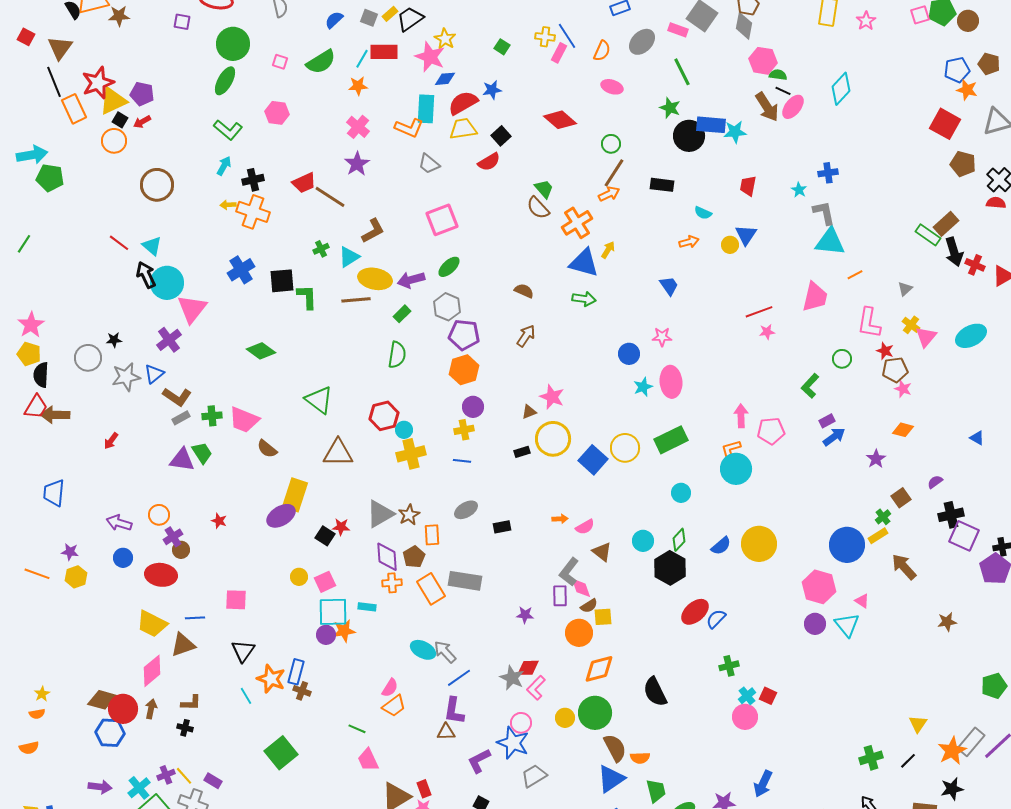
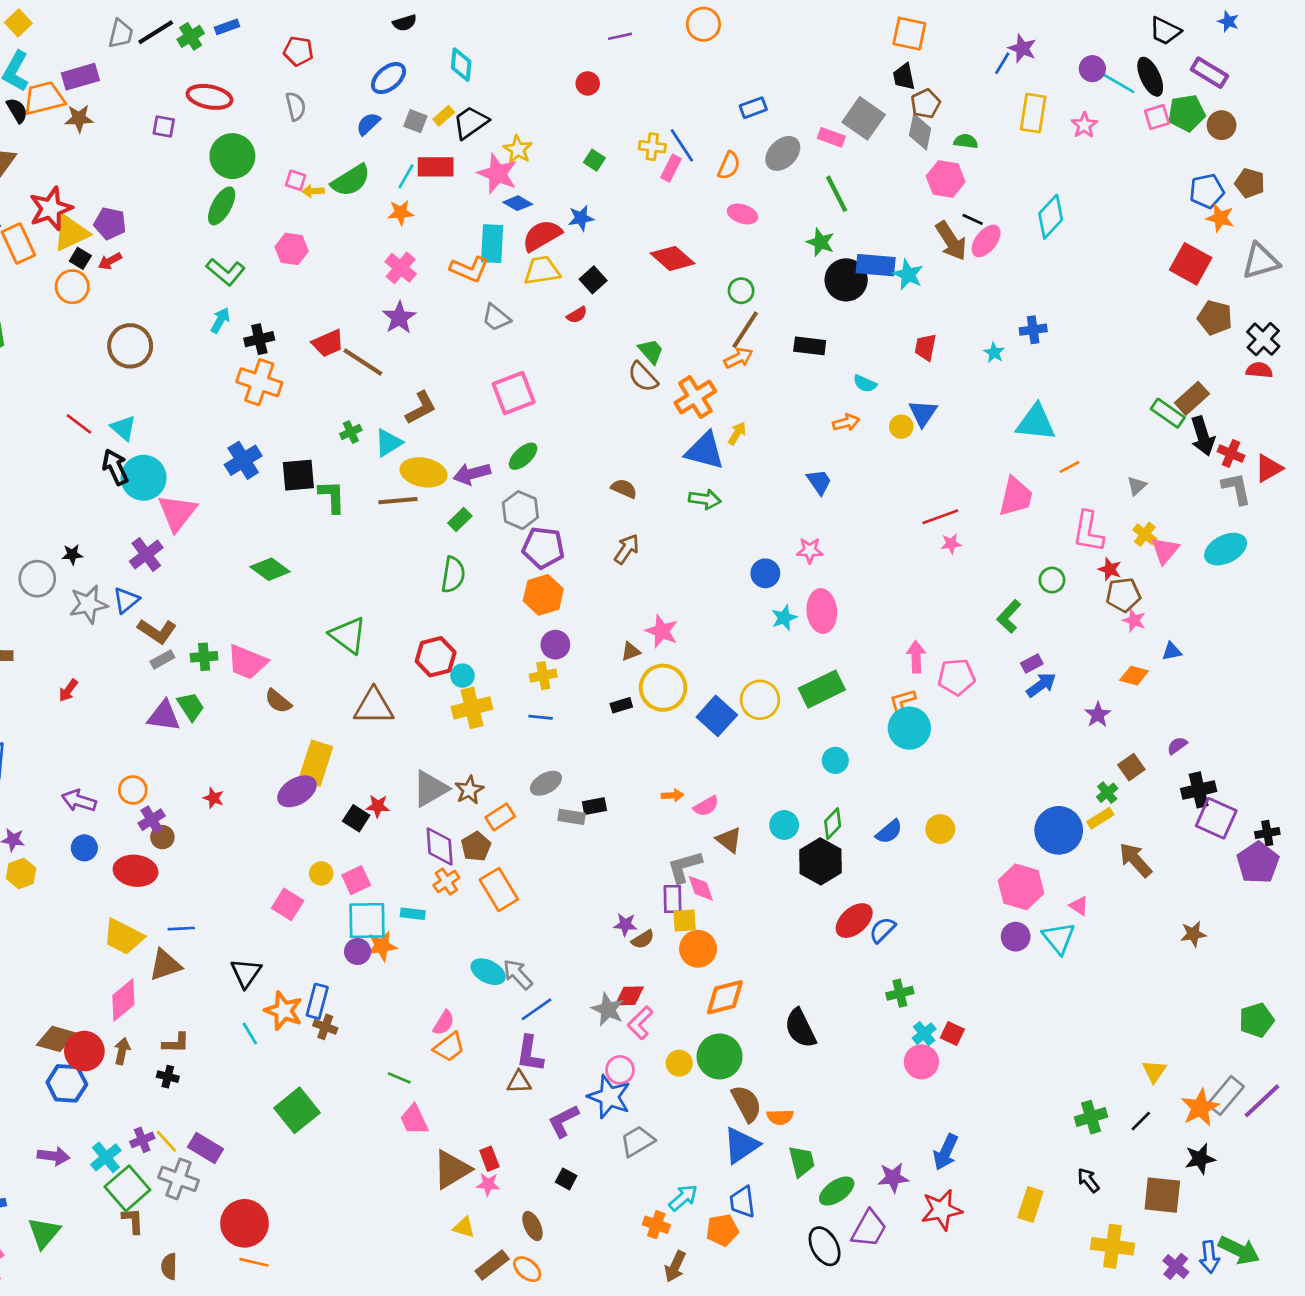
green semicircle: (778, 75) -> (966, 141), moved
blue diamond: (445, 79) -> (518, 203), turned 35
cyan star: (735, 132) -> (908, 275), turned 30
red semicircle: (489, 162) -> (577, 315), size x0.7
yellow arrow: (228, 205) -> (313, 191), moved
gray L-shape: (824, 213) -> (1236, 489), moved
blue triangle: (977, 438) -> (1172, 651), moved, turned -42
orange rectangle: (432, 535) -> (500, 817), turned 60
yellow circle: (759, 544) -> (940, 829), size x0.6
gray L-shape: (569, 572) -> (685, 867), turned 36
gray rectangle: (465, 581) -> (572, 817), moved, size x0.6
orange cross: (392, 583) -> (446, 881), turned -30
pink square: (236, 600) -> (288, 904), moved, turned 30
brown semicircle: (589, 606) -> (643, 939), moved
yellow square: (603, 617) -> (685, 921), moved
purple rectangle: (213, 781) -> (205, 1148), size x1.4

